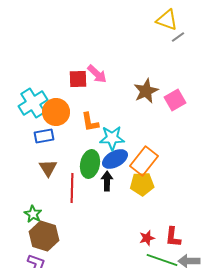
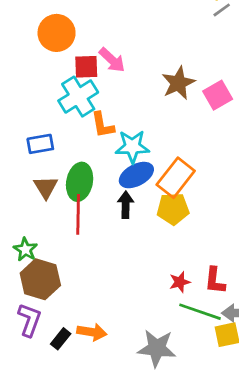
cyan cross: (33, 103) -> (78, 97), moved
orange circle: (56, 112) -> (57, 33), moved
green ellipse: (90, 164) -> (80, 182), moved

